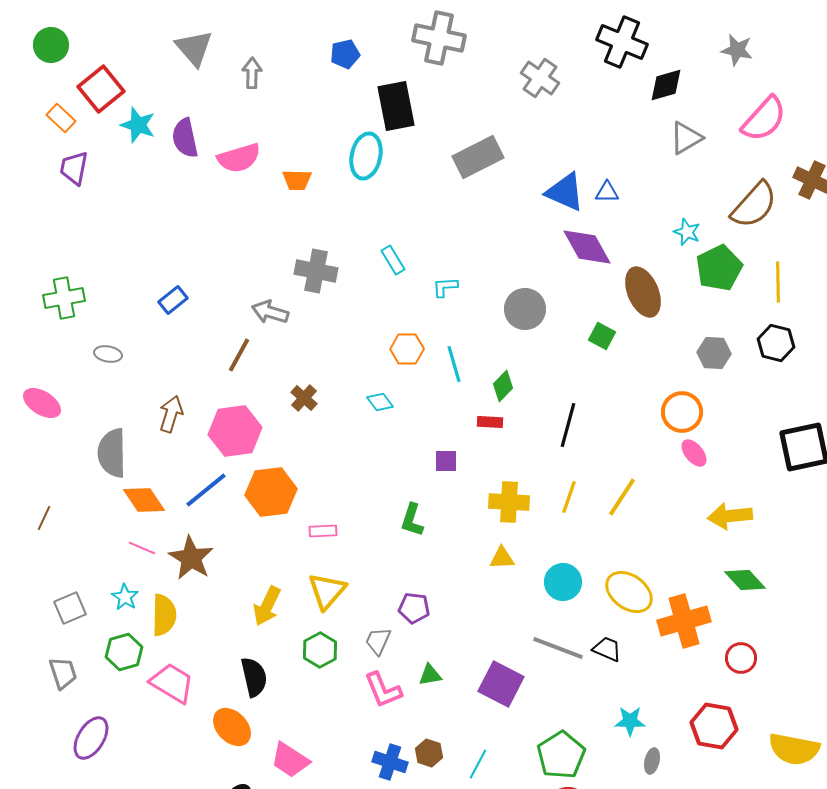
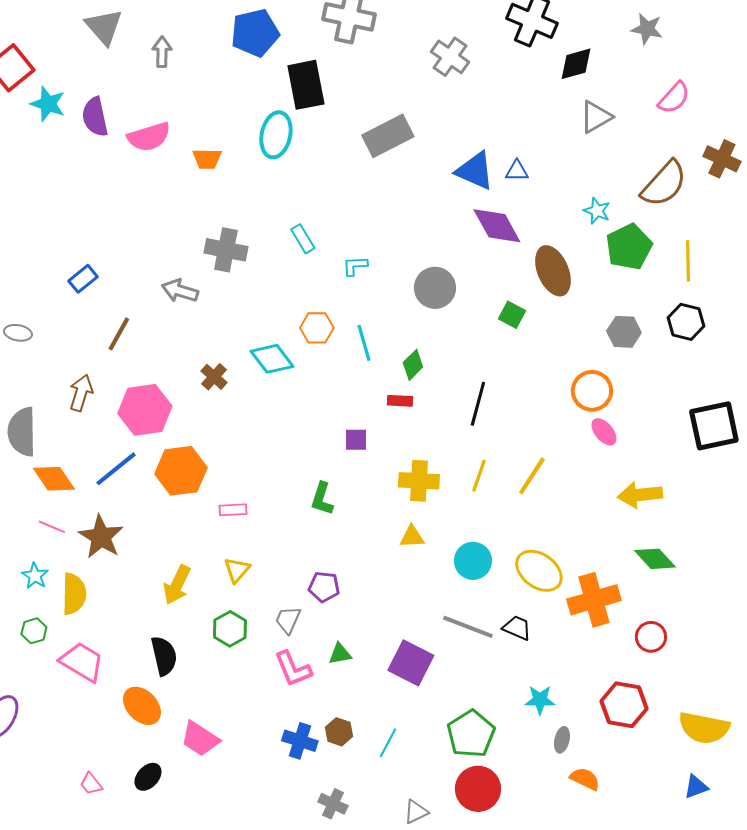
blue pentagon: (345, 54) -> (255, 33), size x1.6
pink semicircle: (764, 119) -> (674, 98), size x0.7
brown line: (239, 355) -> (119, 334), moved
cyan diamond: (380, 402) -> (272, 359), moved, size x1.6
yellow triangle: (327, 591) -> (237, 570), size x0.7
green hexagon: (124, 652) -> (34, 631), size x0.7

